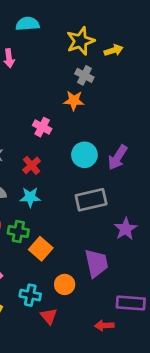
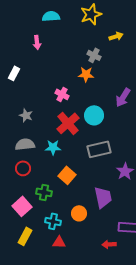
yellow star: (80, 41) -> (91, 14), moved
purple arrow: (118, 157) -> (123, 97), moved
red cross: (32, 165) -> (68, 123), moved, size x1.6
green cross: (18, 232) -> (44, 192), moved
orange square: (41, 249) -> (67, 175), moved
red triangle: (49, 316) -> (59, 242), moved, turned -48

